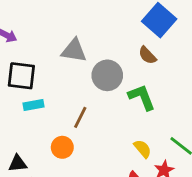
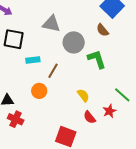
cyan rectangle: (33, 105) -> (33, 60), moved
yellow semicircle: (143, 149) -> (83, 95), moved

